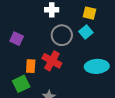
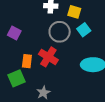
yellow square: (90, 13) -> (74, 12), moved

